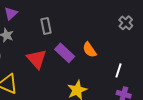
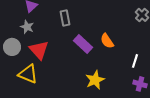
red triangle: (37, 59) -> (39, 50), moved

